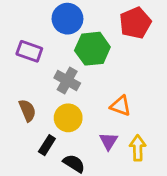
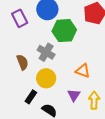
purple rectangle: (29, 51) -> (20, 18), moved, turned 42
brown semicircle: (27, 110) -> (22, 62), moved

